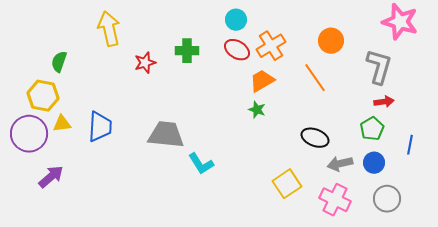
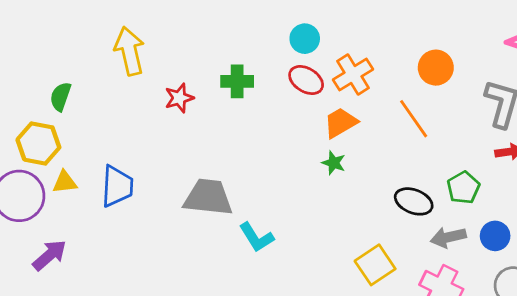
green pentagon: (372, 129) -> (463, 188), moved

